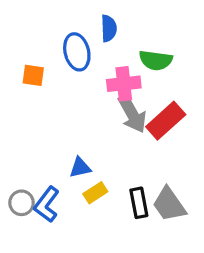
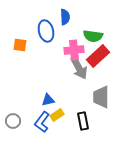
red rectangle: (166, 121) -> (98, 56), moved
blue L-shape: (47, 204) -> (42, 122), moved
gray trapezoid: (169, 204) -> (101, 97), moved, turned 35

